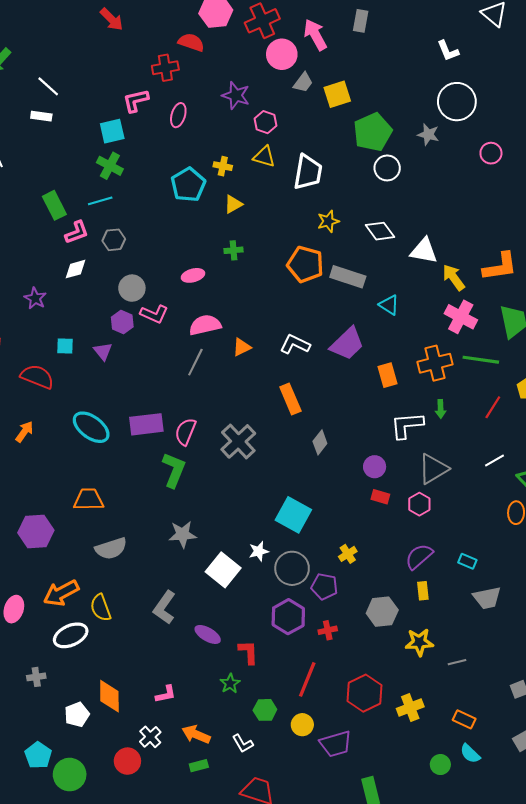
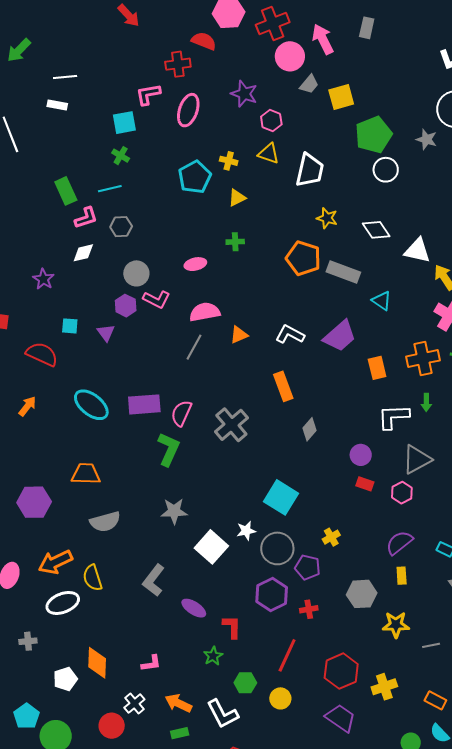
white line: (48, 86) -> (65, 77), turned -50
pink ellipse: (178, 115) -> (188, 110), size x1.4
green cross: (110, 166) -> (121, 156), size x0.7
yellow star: (328, 221) -> (327, 218), turned 30
white L-shape: (243, 743) -> (222, 714), size x1.6
purple trapezoid: (336, 744) -> (341, 718), moved, turned -132

